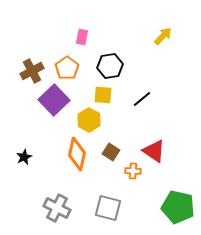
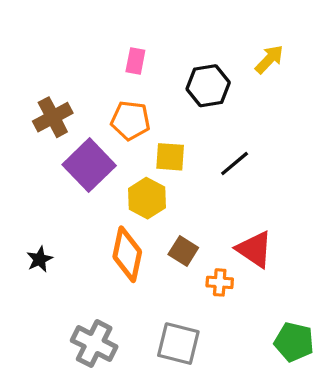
black hexagon: (110, 66) -> (208, 86), moved
orange pentagon: (67, 68) -> (130, 120), moved, turned -30
green pentagon: (178, 207) -> (294, 342), size x0.7

